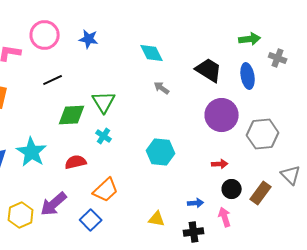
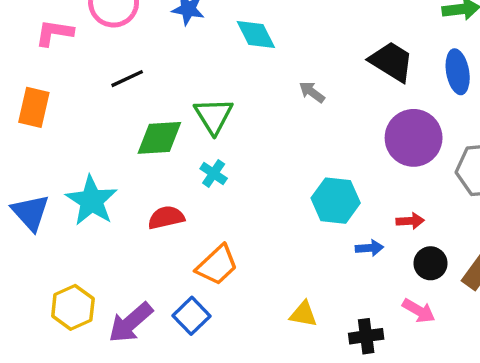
cyan diamond: (152, 53) -> (256, 34), moved
cyan hexagon: (161, 152) -> (336, 201), moved
blue arrow: (196, 203) -> (369, 248), moved
purple arrow: (54, 204) -> (131, 323), moved
pink arrow: (225, 217) -> (419, 311), turned 138

